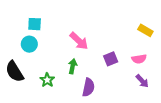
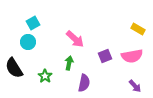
cyan square: (35, 24) -> (33, 23), turned -32
pink semicircle: (139, 59) -> (132, 56), size x1.5
purple arrow: (142, 81) -> (135, 86), moved

